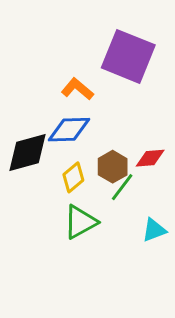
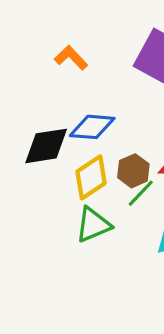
orange L-shape: (77, 89) -> (71, 58), moved
yellow diamond: (73, 177) -> (91, 177), size x1.4

